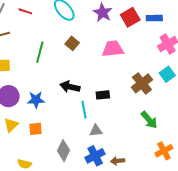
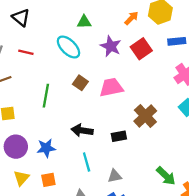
blue rectangle: (154, 18) -> (177, 41), moved
pink trapezoid: (113, 49) -> (111, 87), moved
brown cross: (142, 83) -> (145, 116), moved
cyan line: (84, 110) -> (87, 162), moved
green arrow: (149, 120) -> (166, 176), moved

